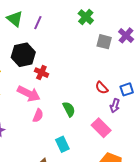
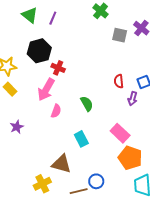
red semicircle: (102, 88) -> (119, 81), turned 40
pink arrow: (29, 94) -> (46, 90), turned 95
pink rectangle: (101, 128) -> (120, 133), moved

